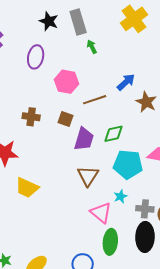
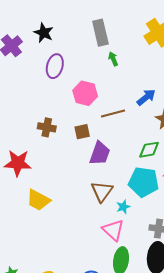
black star: (49, 21) -> (44, 33), moved
brown square: (66, 119) -> (82, 132), turned -35
green diamond: (113, 134) -> (149, 150), moved
cyan star: (120, 196) -> (123, 207), moved

